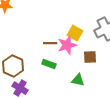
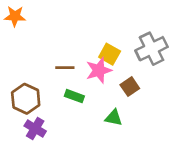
brown line: (50, 43) -> (65, 68), moved
brown square: (90, 57) -> (130, 87), turned -32

